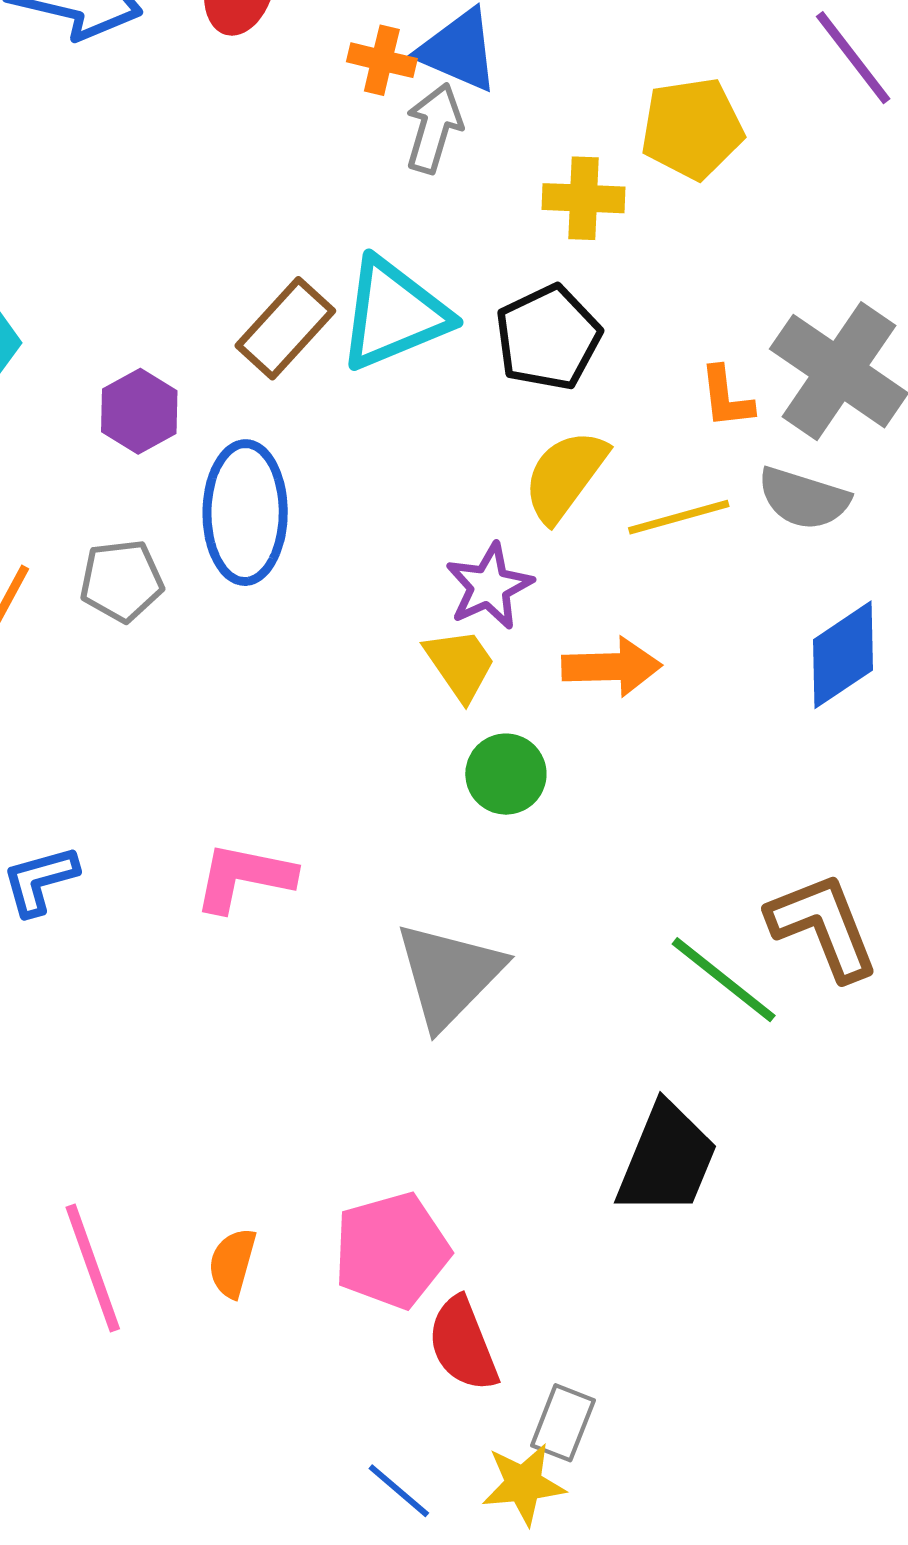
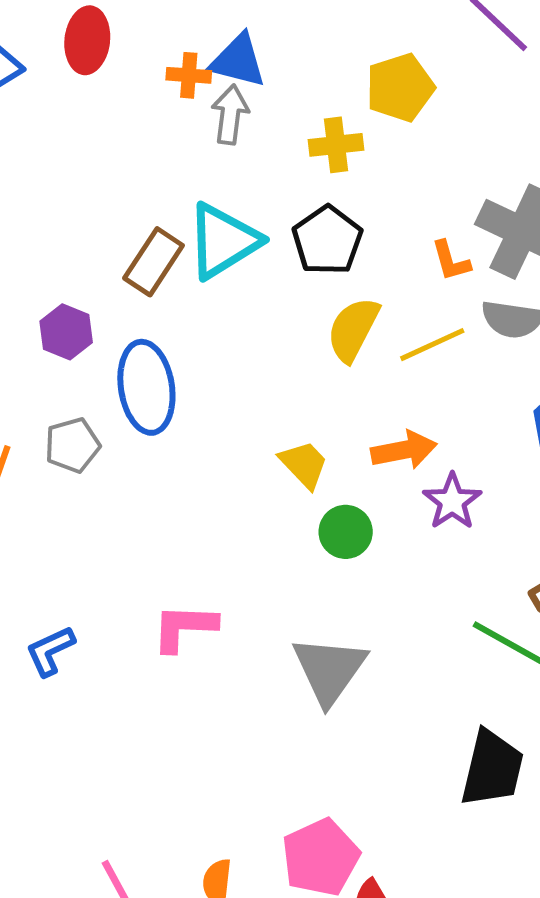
purple star: (489, 586) -> (452, 501), moved

